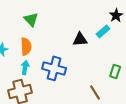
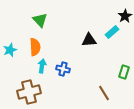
cyan arrow: (25, 67) -> (42, 66), moved
blue cross: (54, 68) -> (63, 69), size x0.6

